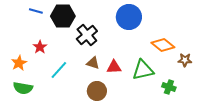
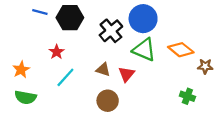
black cross: (87, 35) -> (111, 31), moved
red star: (40, 47) -> (57, 52), moved
red triangle: (114, 67) -> (126, 74), turned -49
green triangle: (143, 70) -> (144, 50), moved, turned 35

